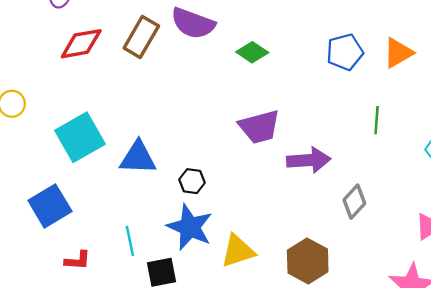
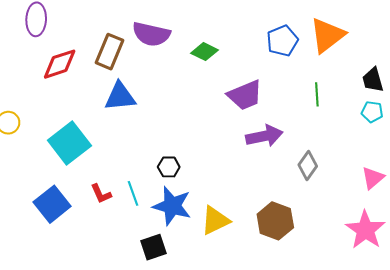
orange triangle: (398, 53) -> (327, 35), size x1.4
purple trapezoid: (259, 127) -> (245, 95), moved
blue triangle: (138, 158) -> (120, 96), moved
cyan line: (130, 241) -> (133, 193), moved
red L-shape: (78, 260) -> (101, 194), moved, turned 70

